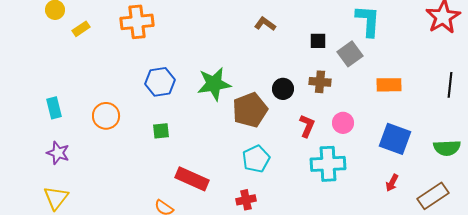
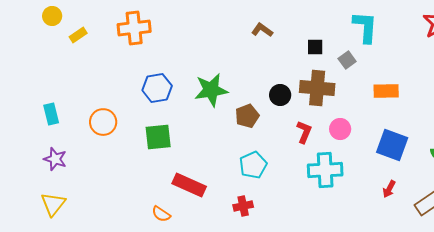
gray square: (350, 54) -> (347, 60), size x0.7
brown cross: (320, 82) -> (317, 88), size x1.6
brown pentagon: (250, 110) -> (247, 116), size x0.7
green square: (161, 131) -> (158, 137), size x1.6

